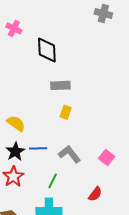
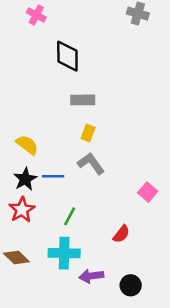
pink cross: (14, 28) -> (36, 15), moved
gray L-shape: (69, 154) -> (91, 163), moved
pink square: (107, 158) -> (148, 192), moved

